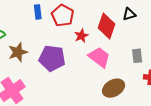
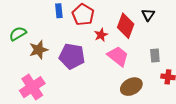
black triangle: (129, 14) -> (148, 15), turned -40

